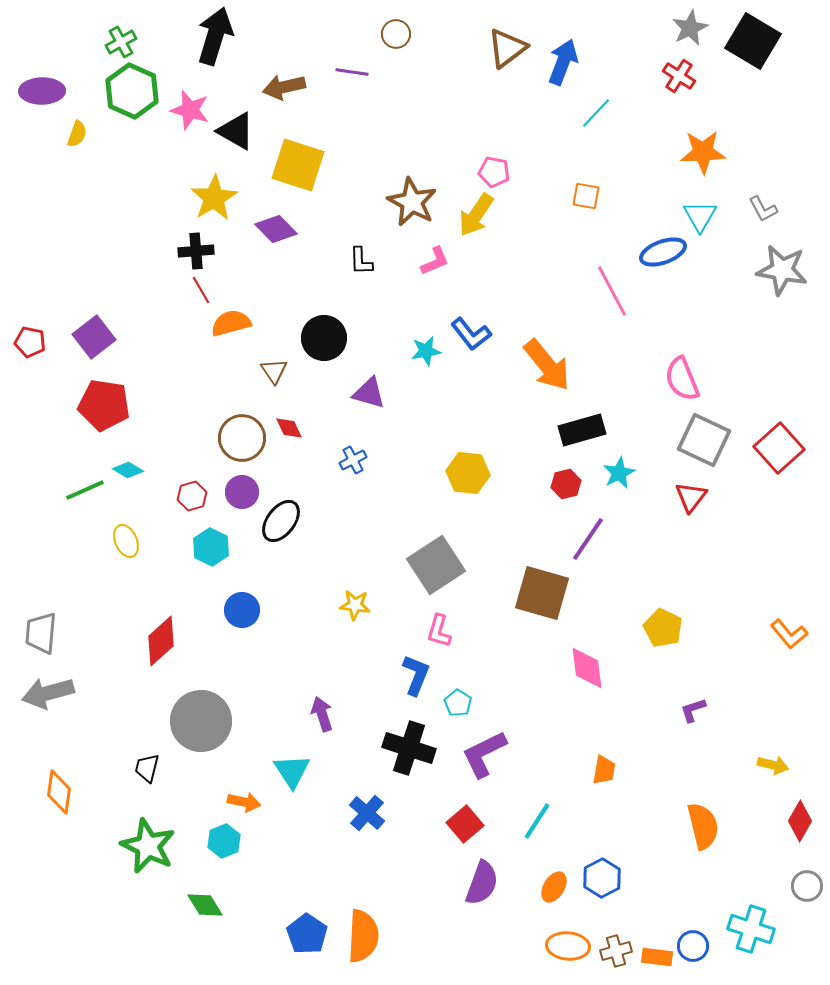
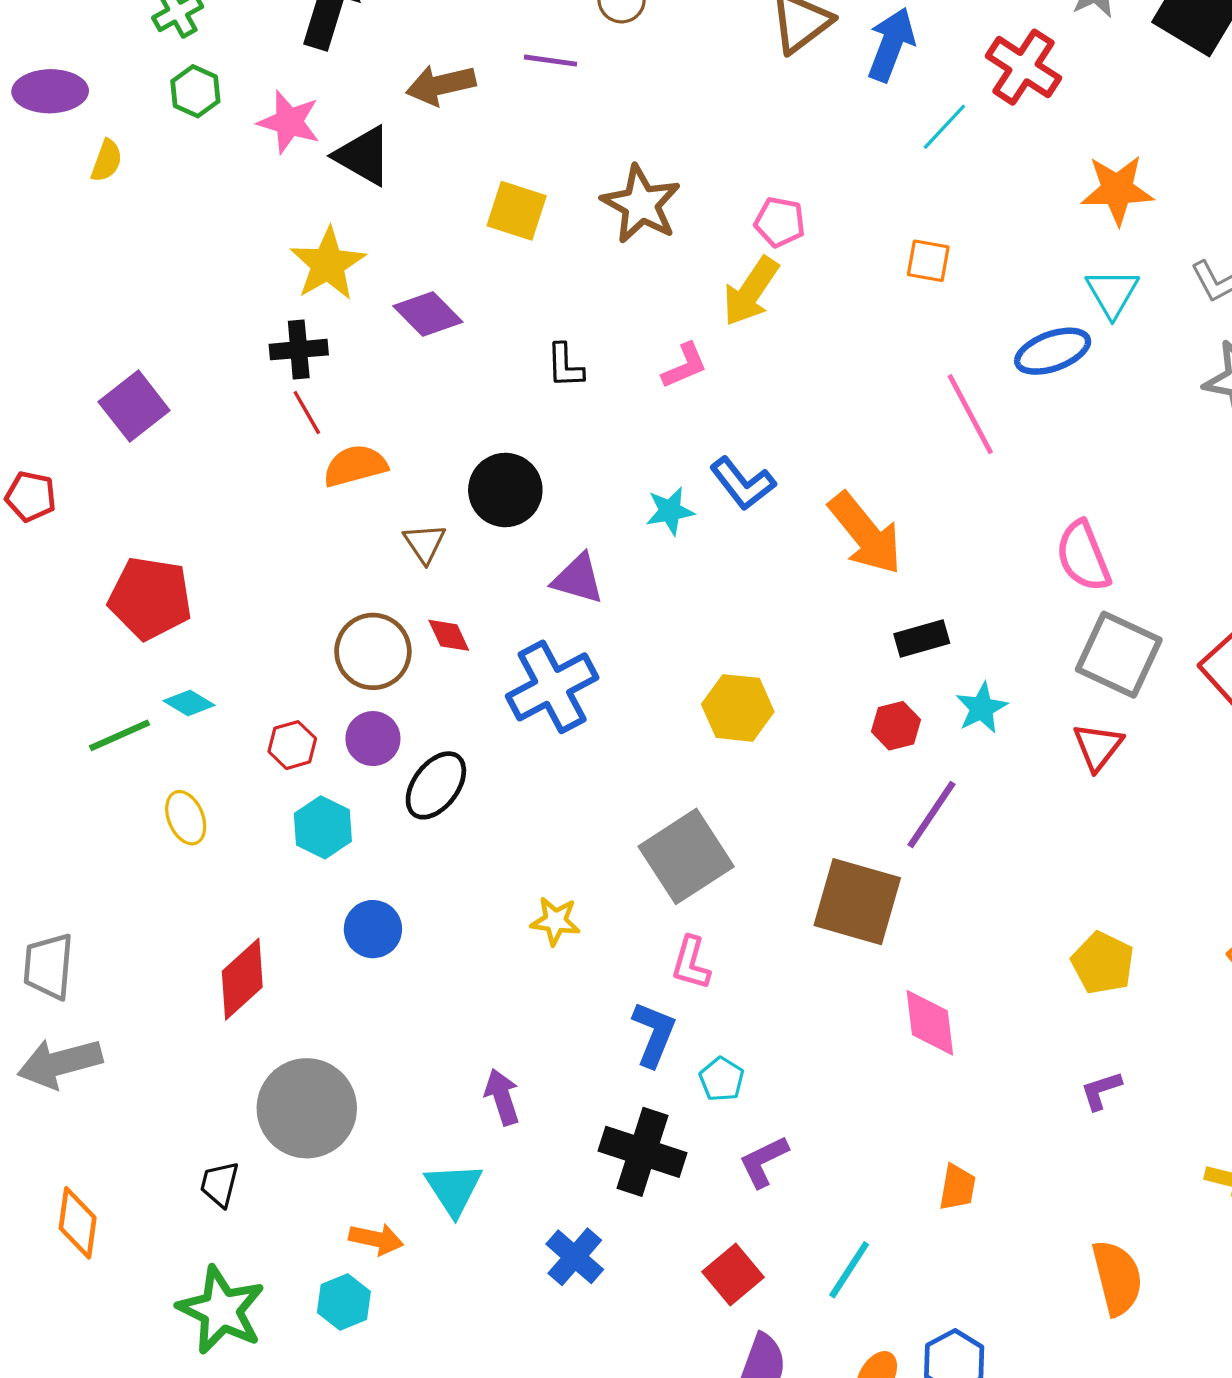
red cross: (679, 76) -> (1024, 67), moved, size x1.4
green hexagon: (132, 91) -> (195, 91), size x0.6
yellow square: (298, 165) -> (517, 211), moved, size x0.7
brown star: (412, 202) -> (641, 204), moved
purple square: (94, 337) -> (134, 406), moved
black rectangle: (582, 430) -> (922, 639), size x0.7
blue cross: (353, 460) -> (552, 687), size x2.0
yellow pentagon: (663, 628) -> (1103, 963), moved
purple L-shape: (484, 754) -> (764, 1162), size x0.7

